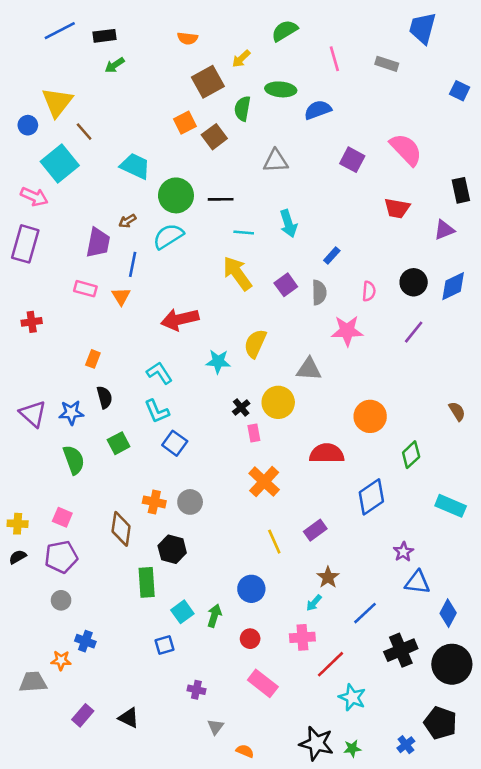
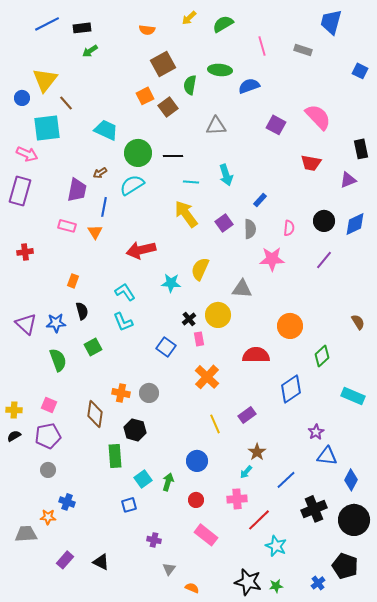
yellow arrow: (241, 59) -> (189, 18), moved
cyan square: (60, 163) -> (47, 128), turned 32
blue square: (175, 443) -> (166, 347), moved

